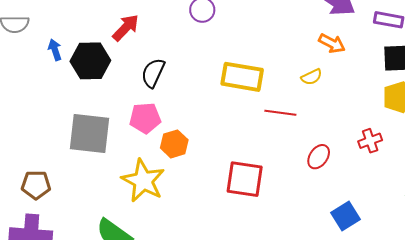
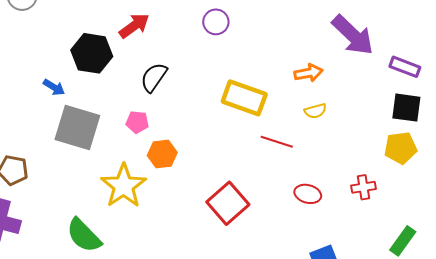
orange arrow: (332, 43) -> (308, 73), moved, turned -48
blue arrow: (55, 50) -> (54, 87), moved, turned 130
pink pentagon: (145, 118) -> (137, 122), size x0.7
red ellipse: (319, 157) -> (308, 194), turned 60
red square: (245, 179) -> (228, 203), turned 30

